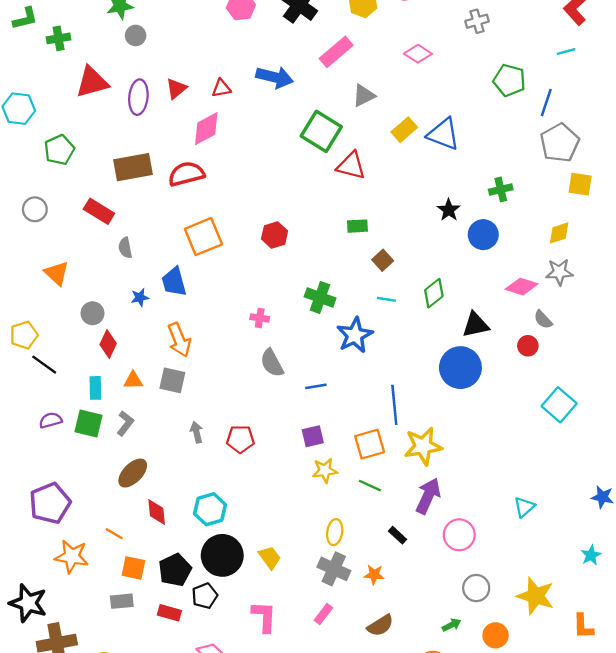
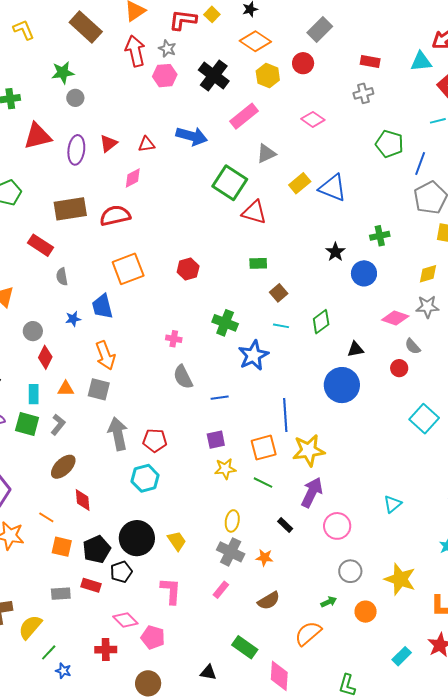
pink diamond: (206, 129) -> (133, 178), size x0.7
black triangle: (476, 325) -> (356, 349), size x0.7
gray arrow: (196, 432) -> (118, 434), size x1.8
cyan hexagon: (210, 509) -> (145, 478), moved
gray rectangle: (122, 601) -> (61, 594), moved

